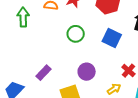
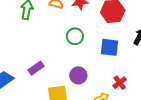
blue square: (112, 38) -> (110, 47), turned -30

